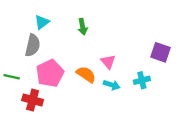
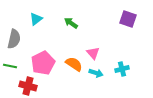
green arrow: (83, 27) -> (71, 23), turned 136
gray semicircle: (33, 45) -> (14, 39), moved
purple square: (161, 52) -> (128, 19), moved

